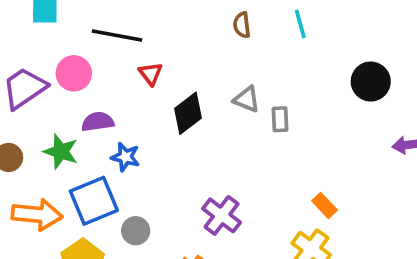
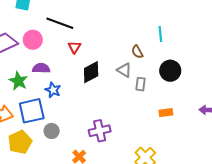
brown semicircle: (242, 25) -> (137, 52), moved, turned -32
black circle: (371, 82) -> (170, 71), moved
orange rectangle: (325, 206) -> (166, 113), moved, turned -64
purple cross: (222, 215) -> (100, 131), turned 30

